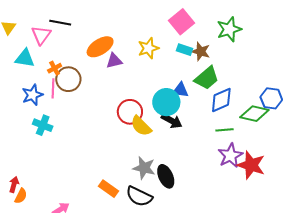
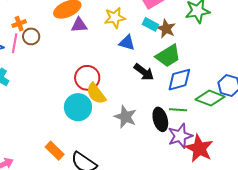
brown circle: (68, 79) -> (31, 36), size x0.7
blue triangle: (180, 90) -> (127, 43), moved
cyan circle: (166, 102) -> (78, 107), moved
black arrow: (172, 121) -> (144, 72), moved
gray star: (144, 168) -> (125, 117), moved
black ellipse: (166, 176) -> (160, 119), moved

